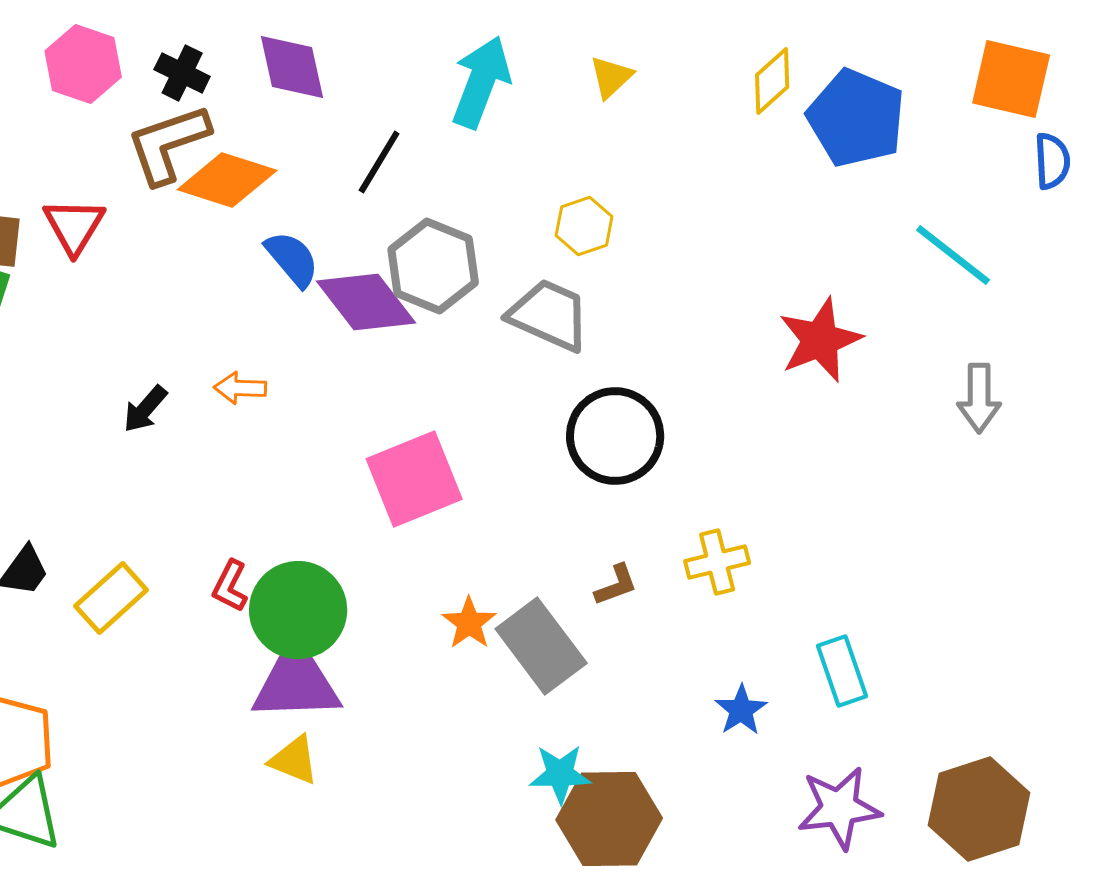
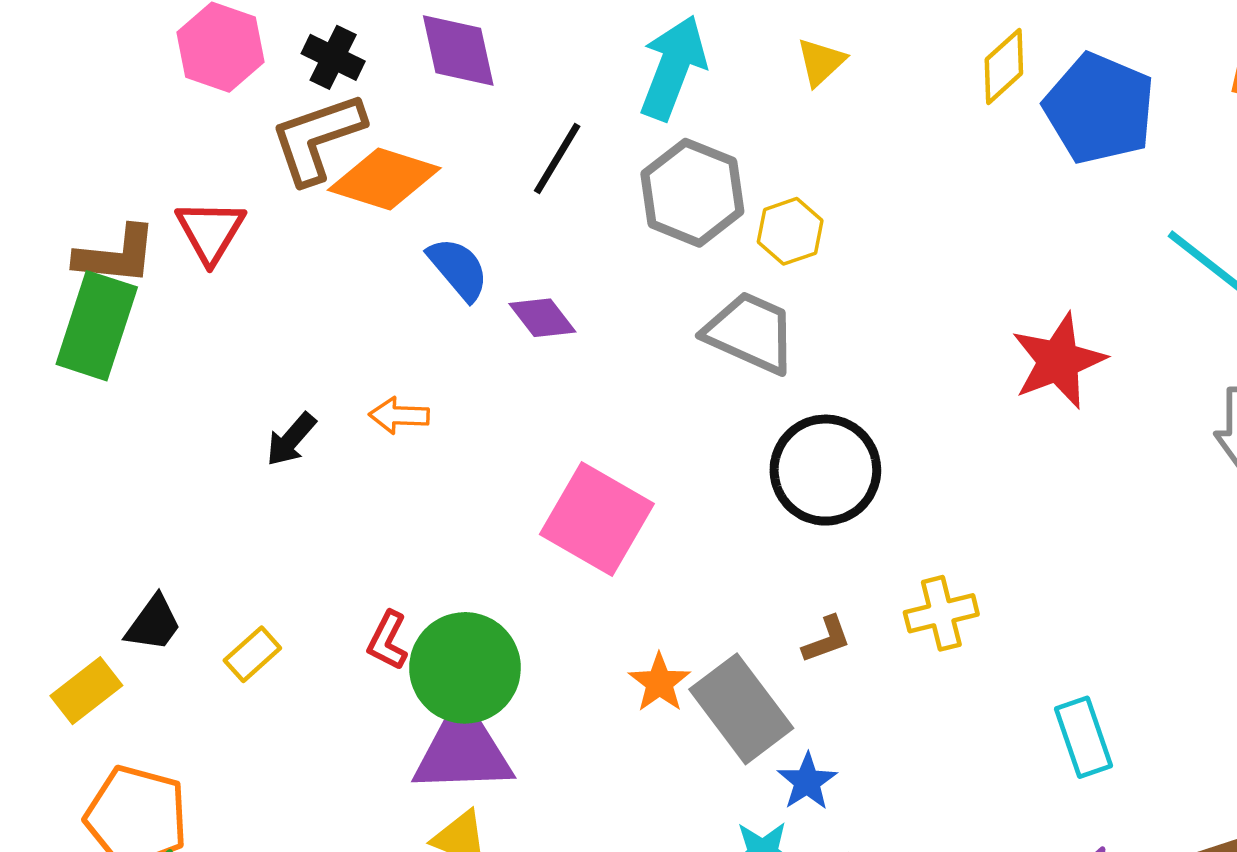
gray hexagon: (433, 266) -> (692, 193), moved
purple diamond: (366, 302) -> (542, 318), size x0.6
pink square: (414, 479) -> (597, 519), turned -38
yellow rectangle: (111, 598) -> (252, 654), size x0.7
blue star: (741, 710) -> (807, 782), moved

